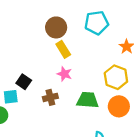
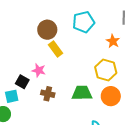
pink star: (64, 74) -> (39, 70), moved
brown cross: (50, 97) -> (48, 94), turned 32

